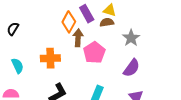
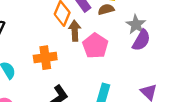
purple semicircle: (132, 68) -> (141, 40), moved

